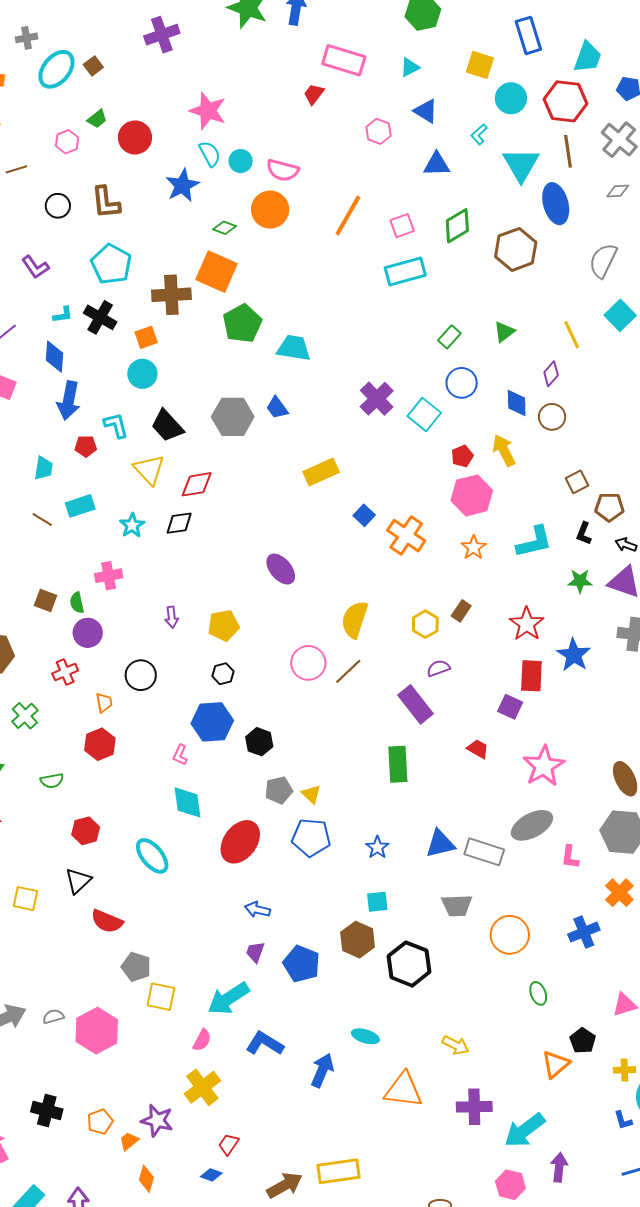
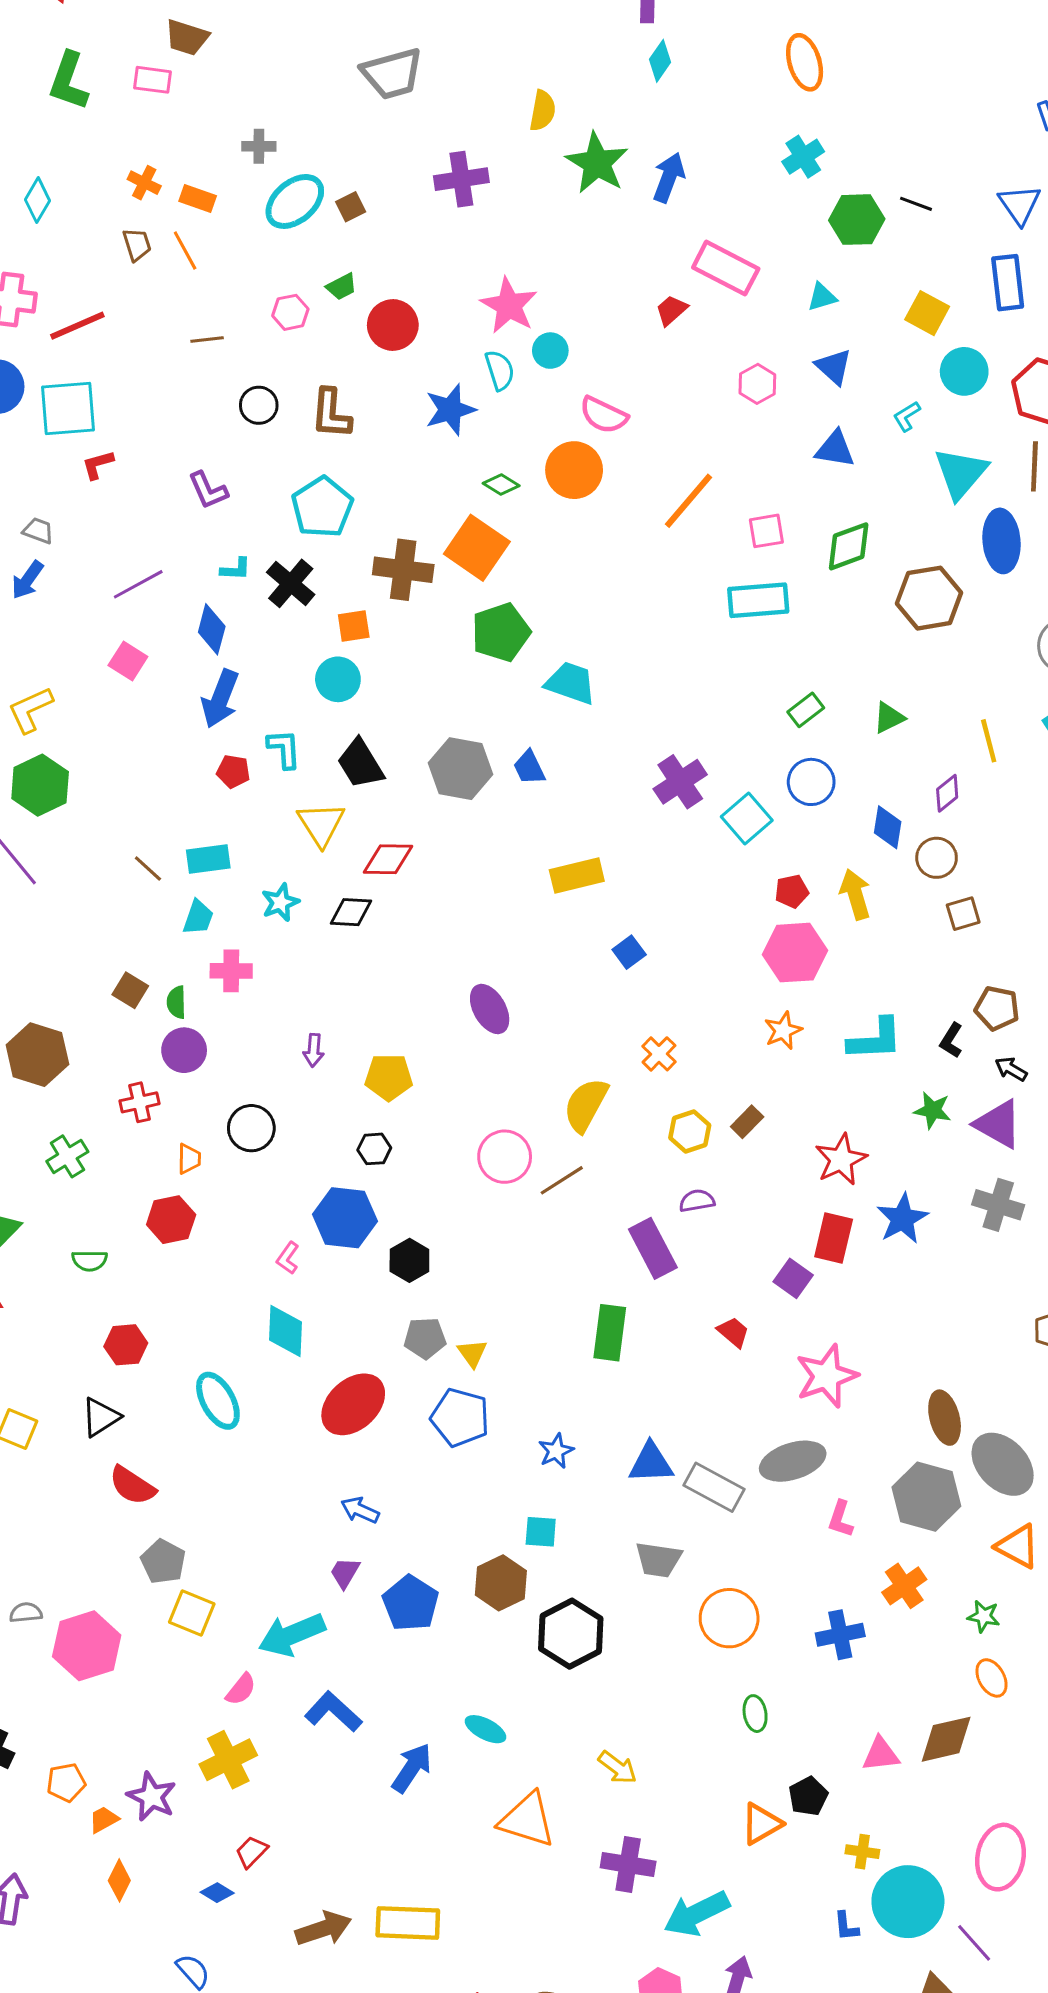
cyan circle: (241, 161) -> (550, 351), moved
cyan trapezoid: (44, 468) -> (198, 917), moved
brown square: (577, 482) -> (963, 914), moved
orange cross: (406, 536) -> (659, 1054), moved, size x0.6

